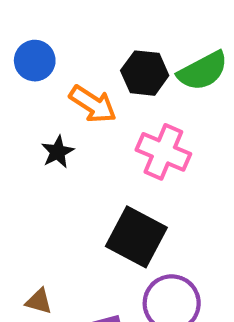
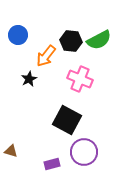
orange arrow: (93, 104) -> (46, 56), turned 95
brown triangle: (39, 301) -> (11, 151), moved

